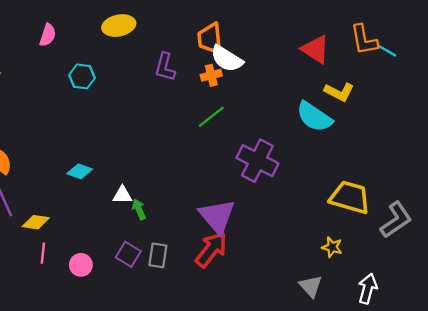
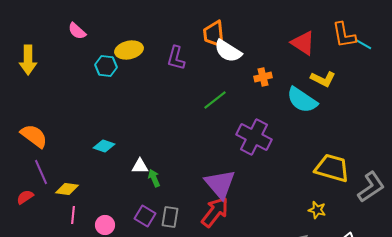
yellow ellipse: (119, 26) -> (129, 50), moved
pink semicircle: (48, 35) -> (77, 31), turned 114
orange cross: (211, 75) -> (263, 77), moved

